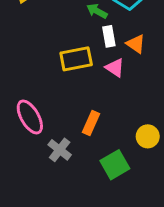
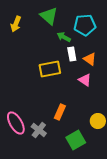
pink triangle: (115, 68) -> (85, 80), moved
pink ellipse: (30, 117) -> (16, 123), moved

